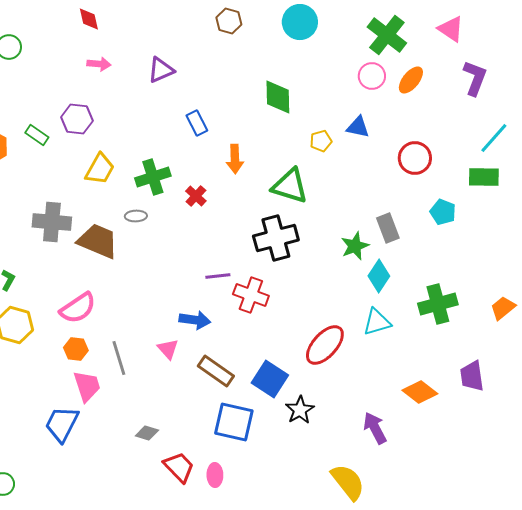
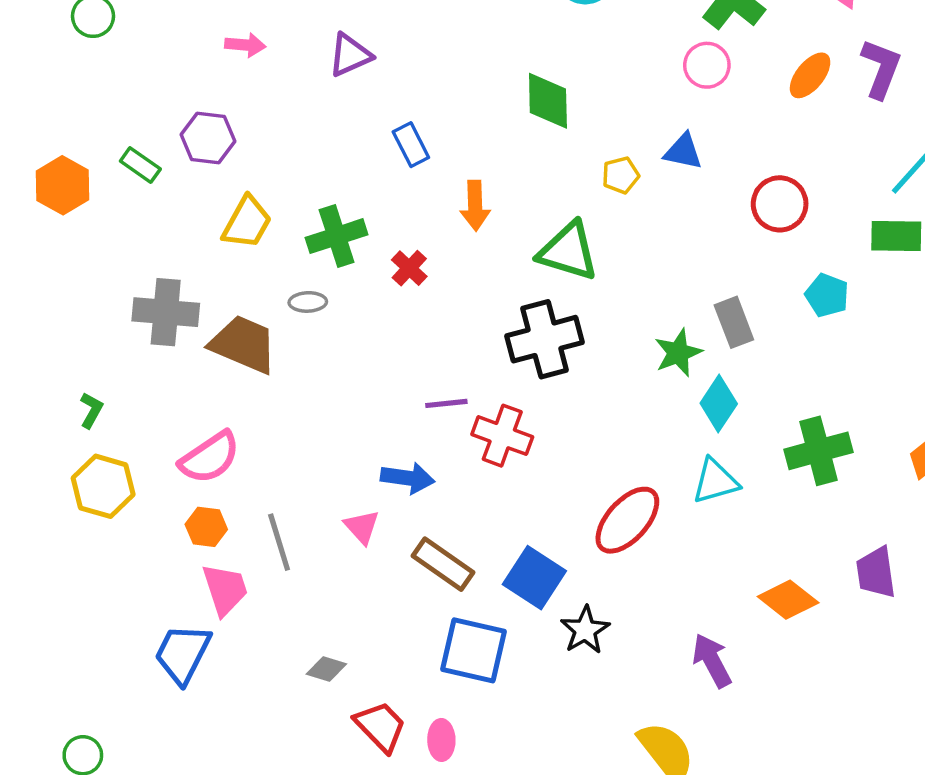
orange ellipse: (411, 80) -> (810, 75), moved

